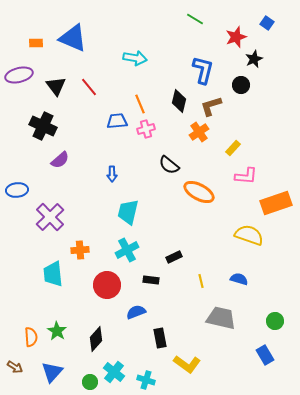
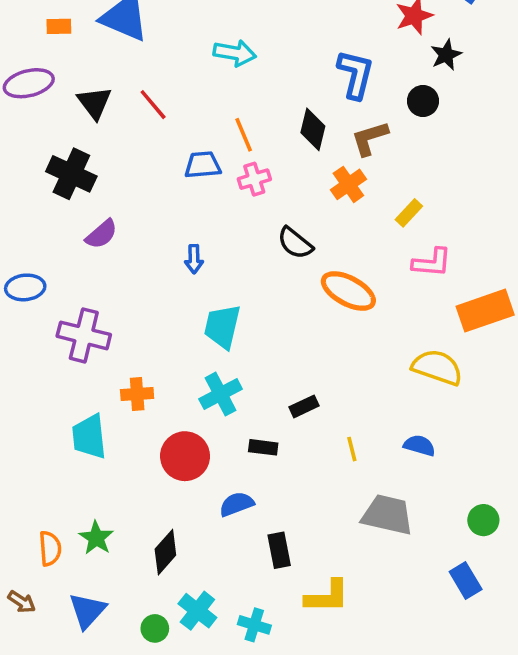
purple cross: (50, 217) -> (84, 335), turned -32
yellow L-shape: (187, 364) -> (327, 596), turned -36

